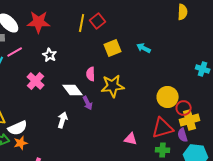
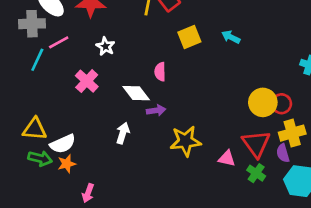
yellow star: (113, 86) -> (185, 141), moved
purple arrow: (88, 103) -> (156, 110), turned -72
red circle: (184, 108) -> (282, 104), moved
red triangle: (163, 128) -> (256, 144), turned -50
pink triangle: (131, 139) -> (227, 158), moved
green cross: (163, 150) -> (256, 173), turned 32

